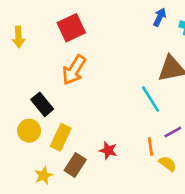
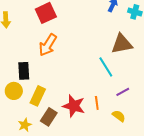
black rectangle: (42, 104) -> (24, 71), turned 36
orange line: (150, 146) -> (97, 103), moved
red star: (108, 150) -> (74, 106), size x1.6

